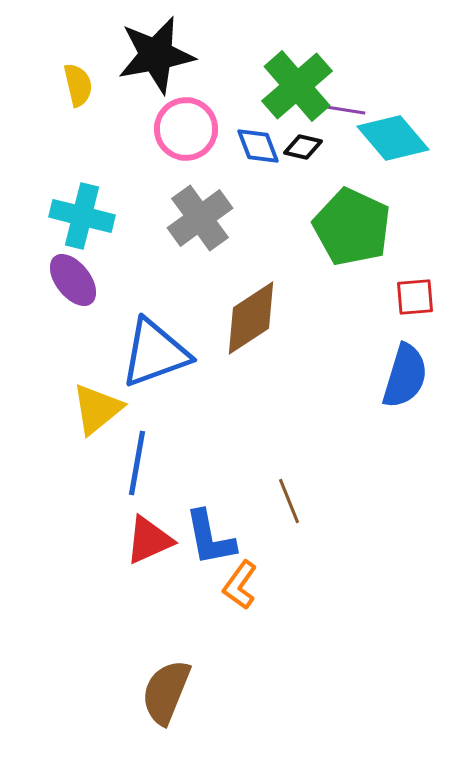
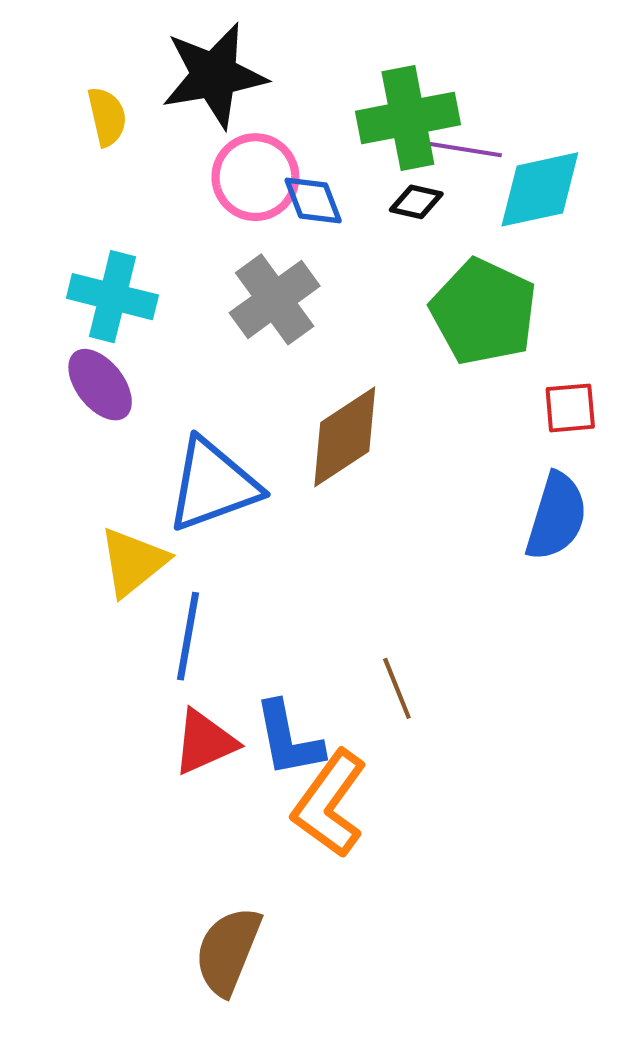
green cross: (297, 86) -> (408, 118), turned 30
cyan diamond: (393, 138) -> (540, 189), turned -62
blue diamond: (258, 146) -> (313, 200), moved
orange L-shape: (240, 585) -> (330, 804), size x1.6

